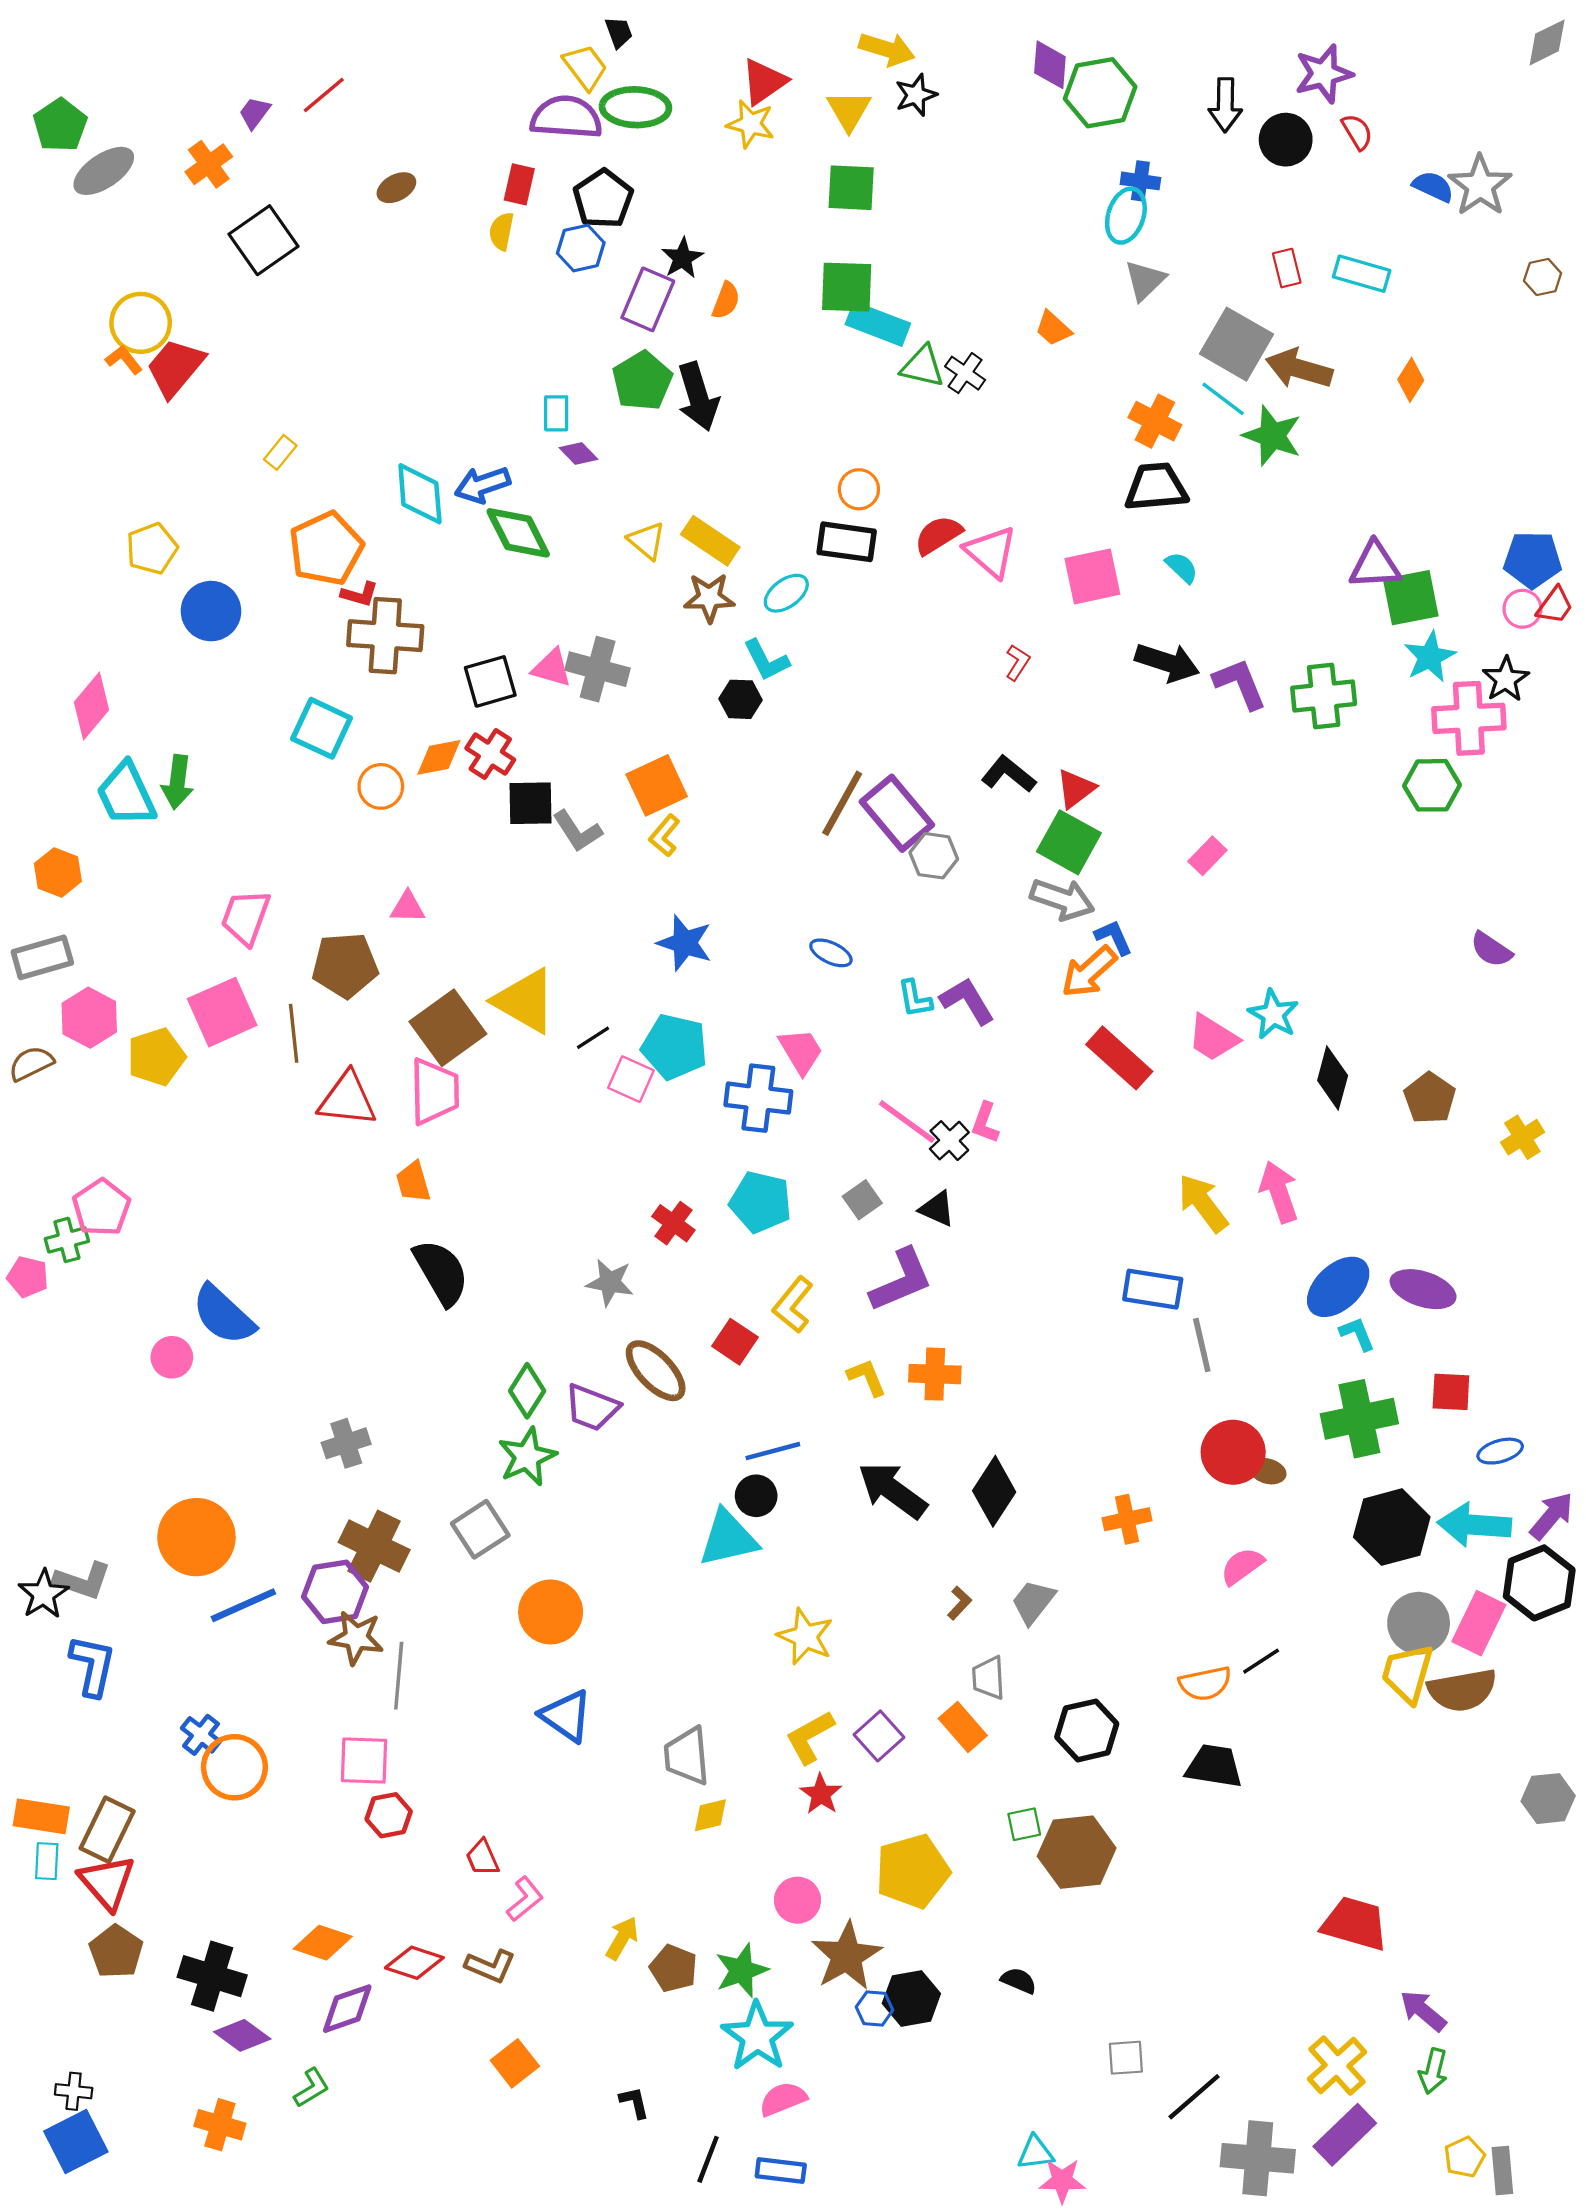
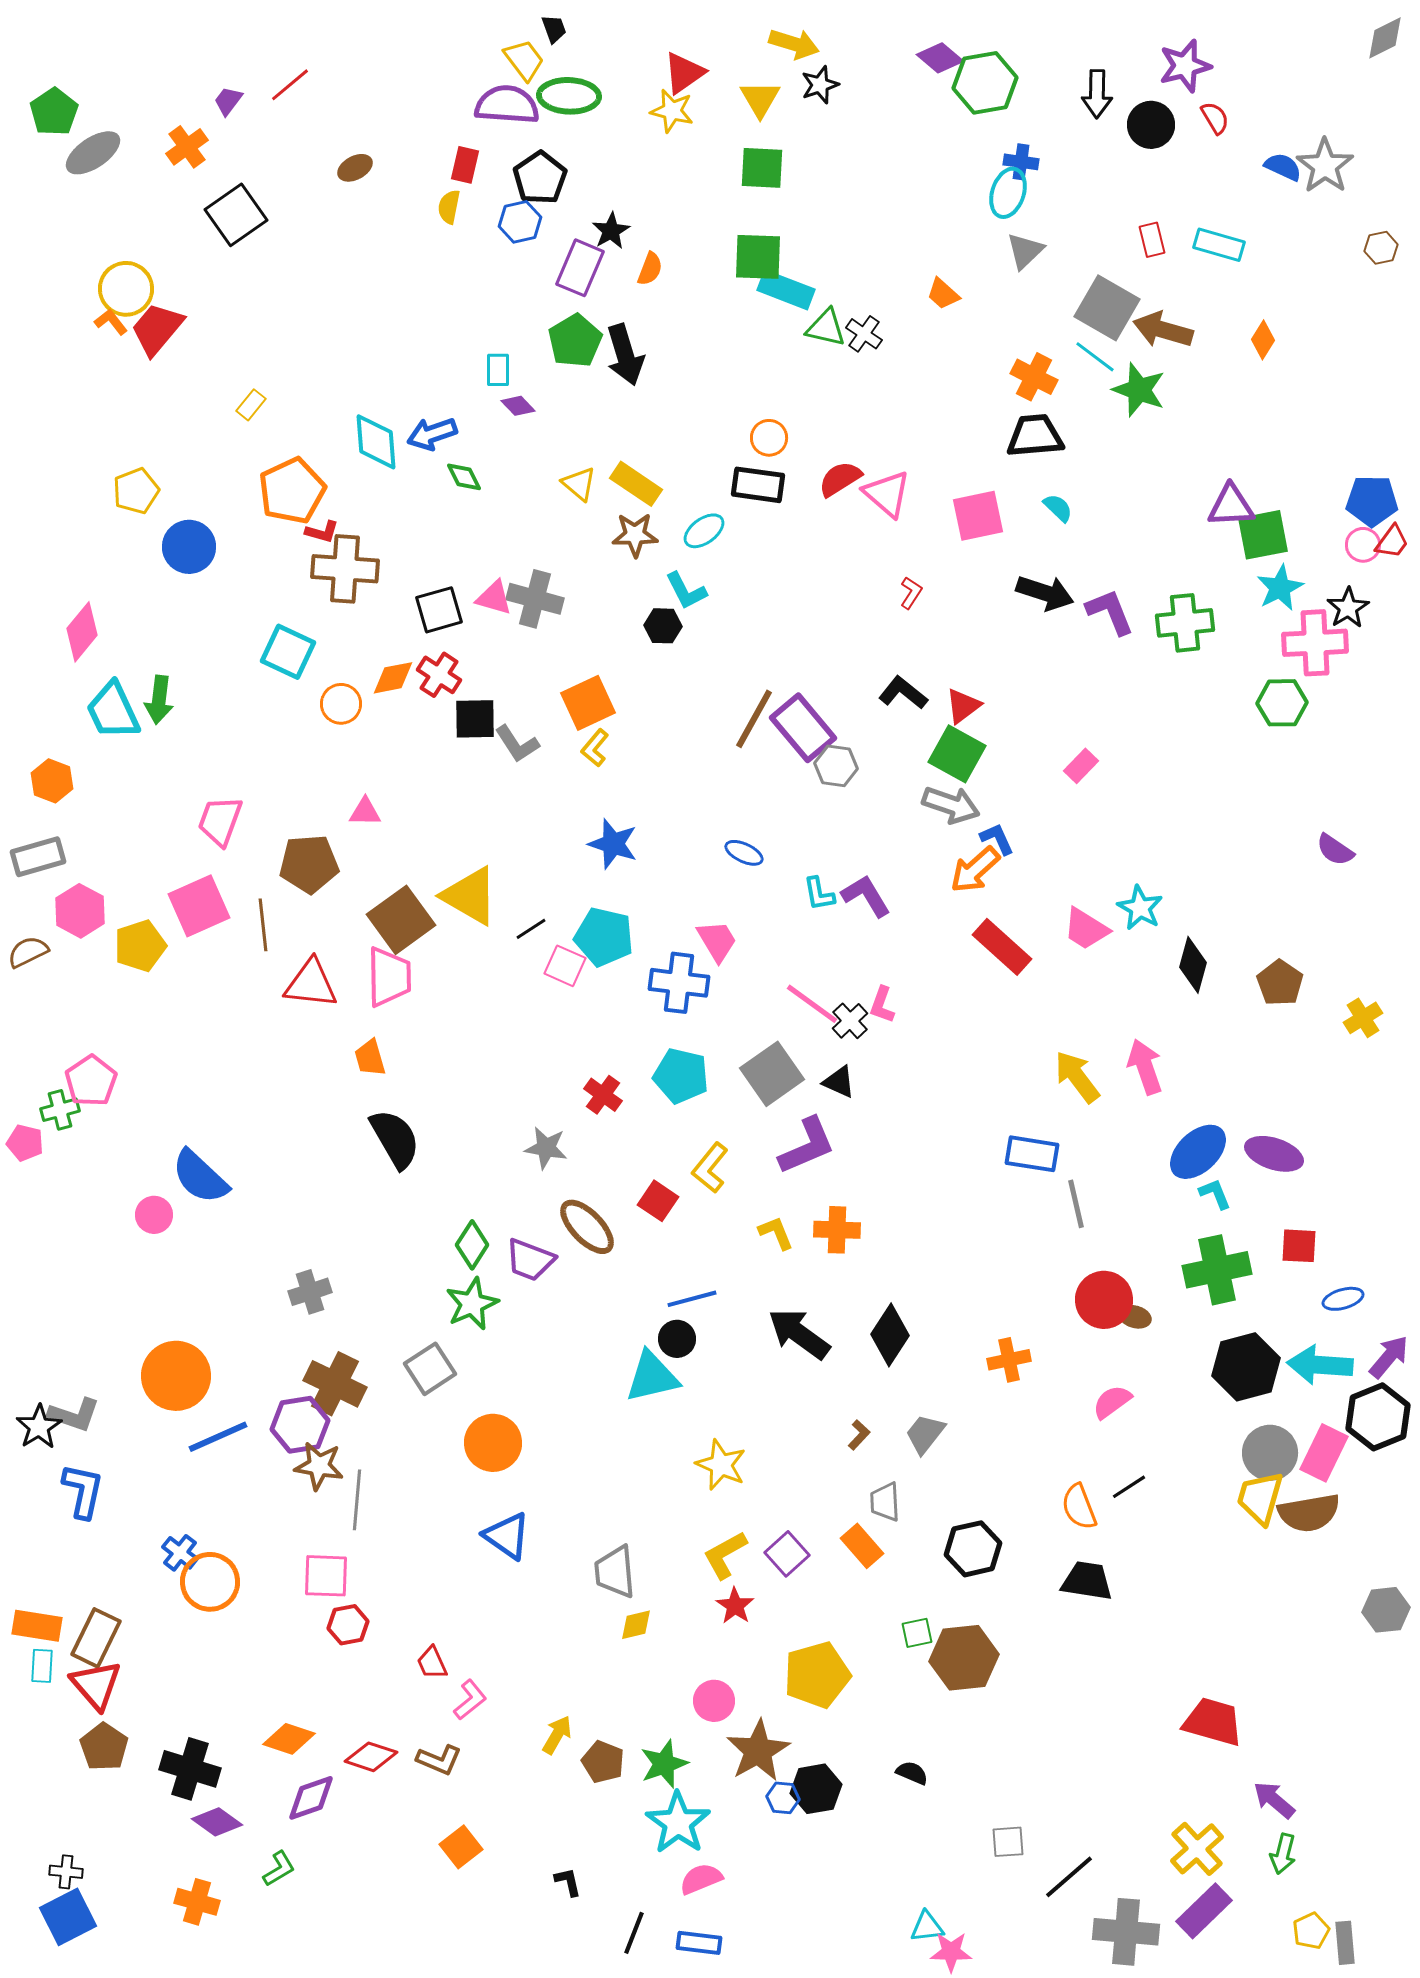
purple diamond: (1050, 65) -> (940, 58), turned -54
green diamond: (518, 533) -> (464, 477), size x0.6
gray square: (862, 1200) -> (772, 1074), size x1.8
orange semicircle: (1205, 1683) -> (1079, 1507), turned 81

